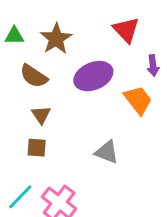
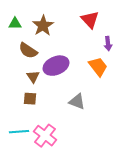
purple ellipse: (93, 76) -> (56, 66), moved
cyan line: (20, 197) -> (19, 132), turned 42

